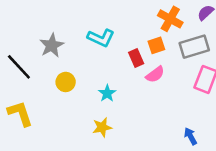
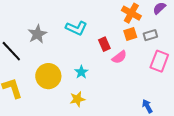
orange square: (156, 45) -> (130, 34), moved
gray rectangle: (194, 47) -> (150, 35), size x0.6
yellow circle: (66, 82) -> (48, 76), moved, size x1.6

